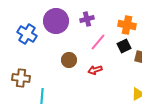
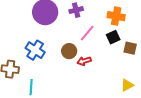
blue cross: (27, 34) -> (35, 50), moved
brown circle: (69, 60) -> (69, 51), moved

